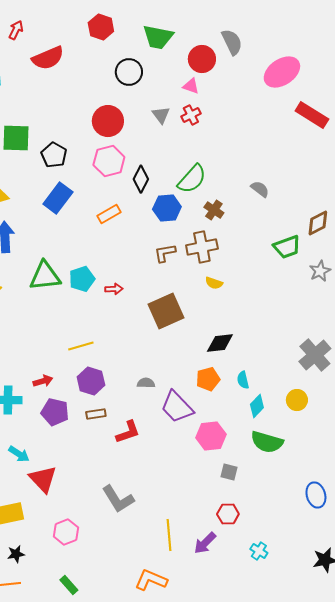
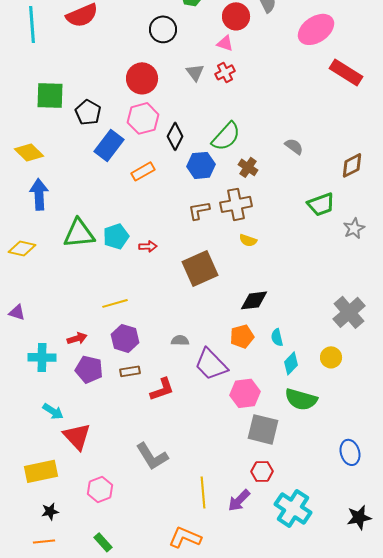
blue rectangle: (58, 198) -> (109, 145), moved
brown diamond: (318, 223) -> (352, 165), moved
gray square: (229, 472) -> (263, 429), size x1.8
cyan cross: (259, 551) -> (293, 508), size x2.0

